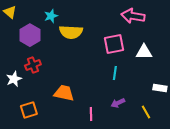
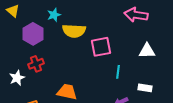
pink square: (114, 44) -> (101, 47), moved
white rectangle: (160, 88) -> (145, 88), moved

